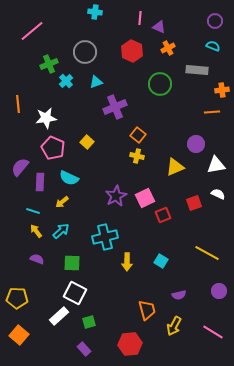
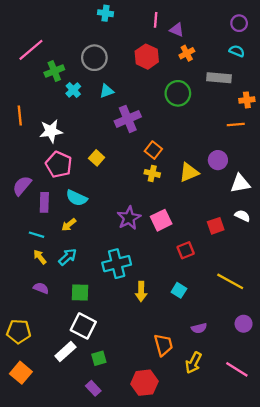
pink line: (32, 31) -> (31, 50), moved
yellow triangle: (175, 167) -> (189, 172), moved
red square: (163, 215) -> (186, 250), moved

